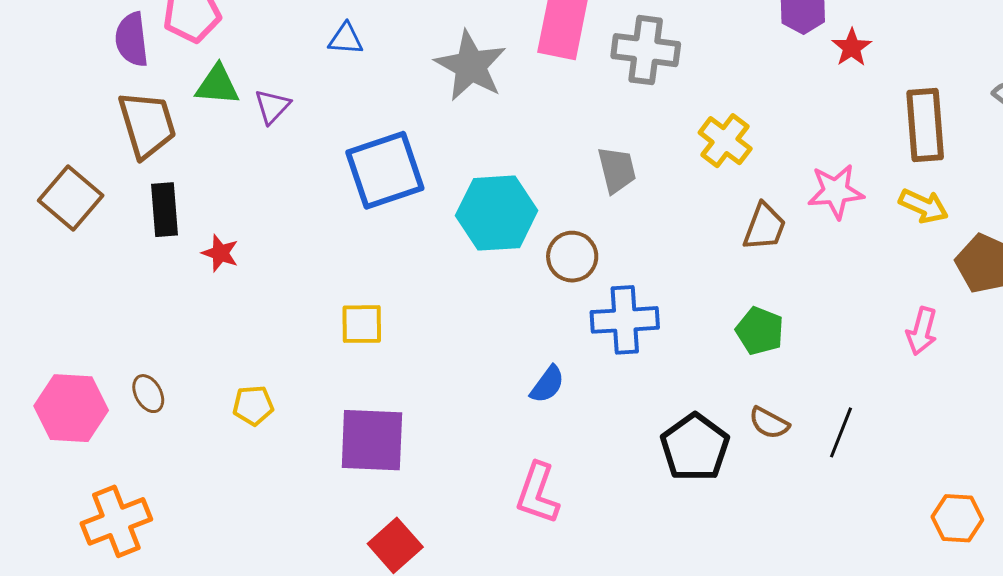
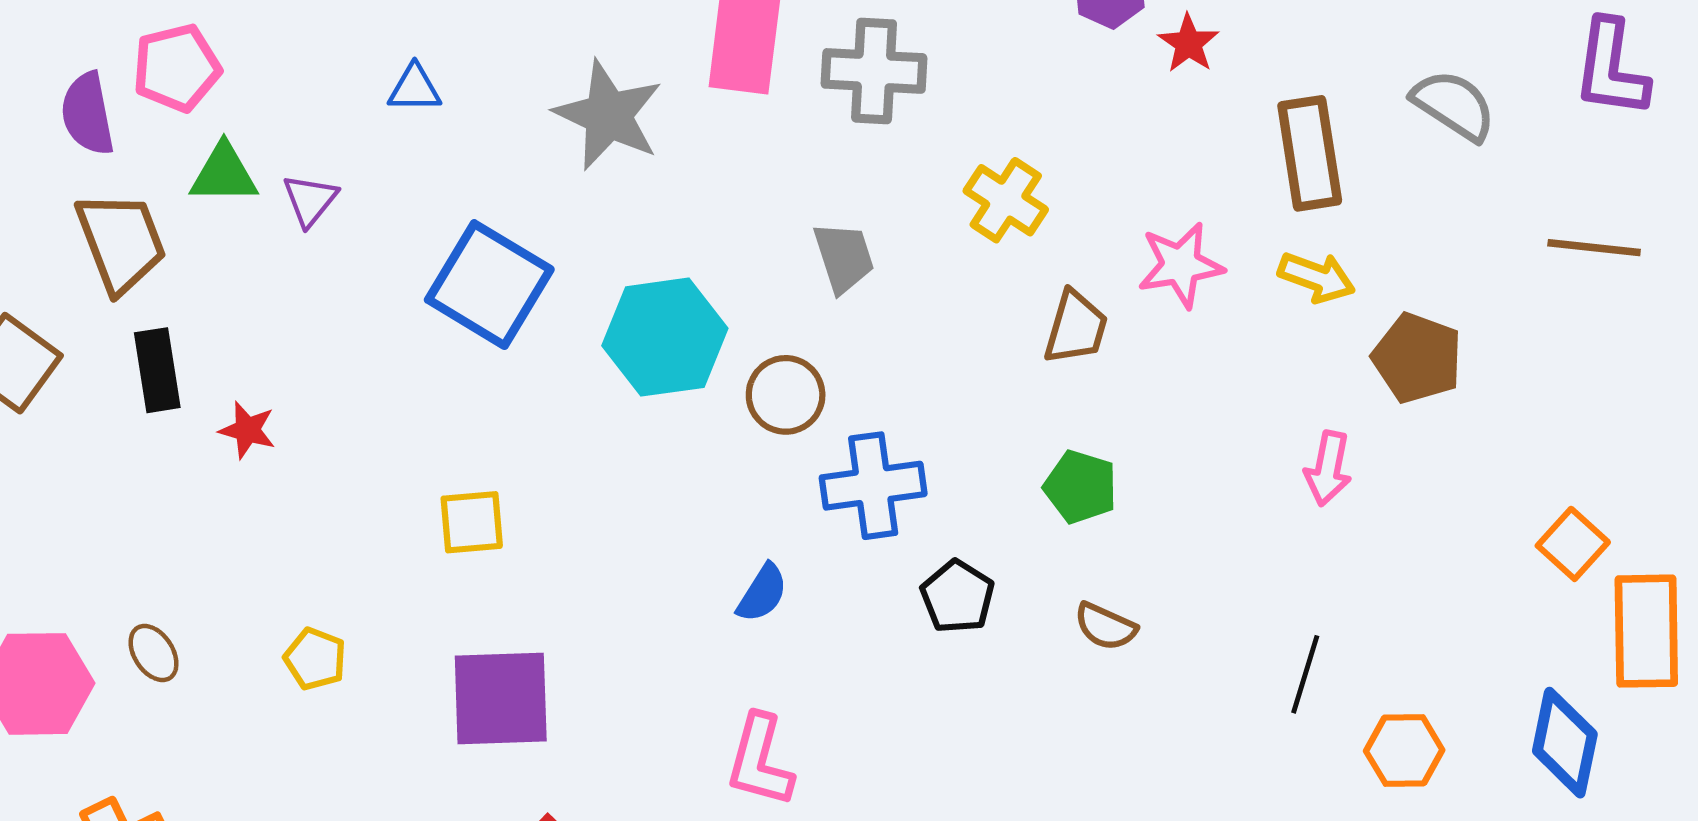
blue square: (385, 170) -> (489, 285), turned -36
yellow pentagon: (253, 405) -> (315, 659), turned 30
black line: (841, 432) -> (1305, 674), moved
black pentagon: (695, 447) -> (957, 597), moved, size x0.7

